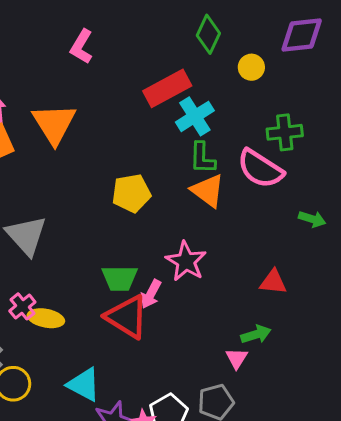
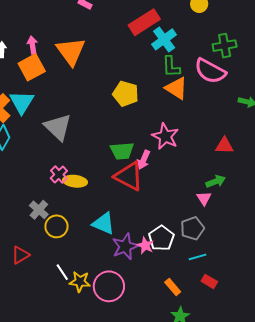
yellow pentagon: (131, 193) -> (126, 94), turned 30

